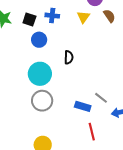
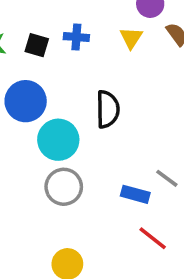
blue circle: (39, 40) -> (26, 101), moved, size x1.5
black semicircle: (69, 57) -> (108, 109), size x1.5
red line: (92, 132) -> (153, 238), turned -36

